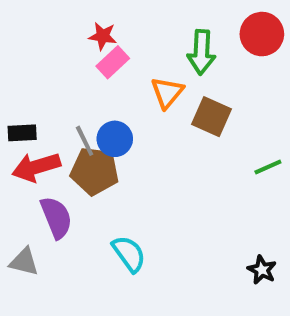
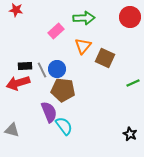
red star: (103, 36) -> (16, 10), moved
green arrow: (201, 52) -> (84, 18), moved, turned -95
black rectangle: (22, 133) -> (25, 66), moved
brown pentagon: (95, 171) -> (63, 90), moved
purple semicircle: (56, 217) -> (49, 112), moved

